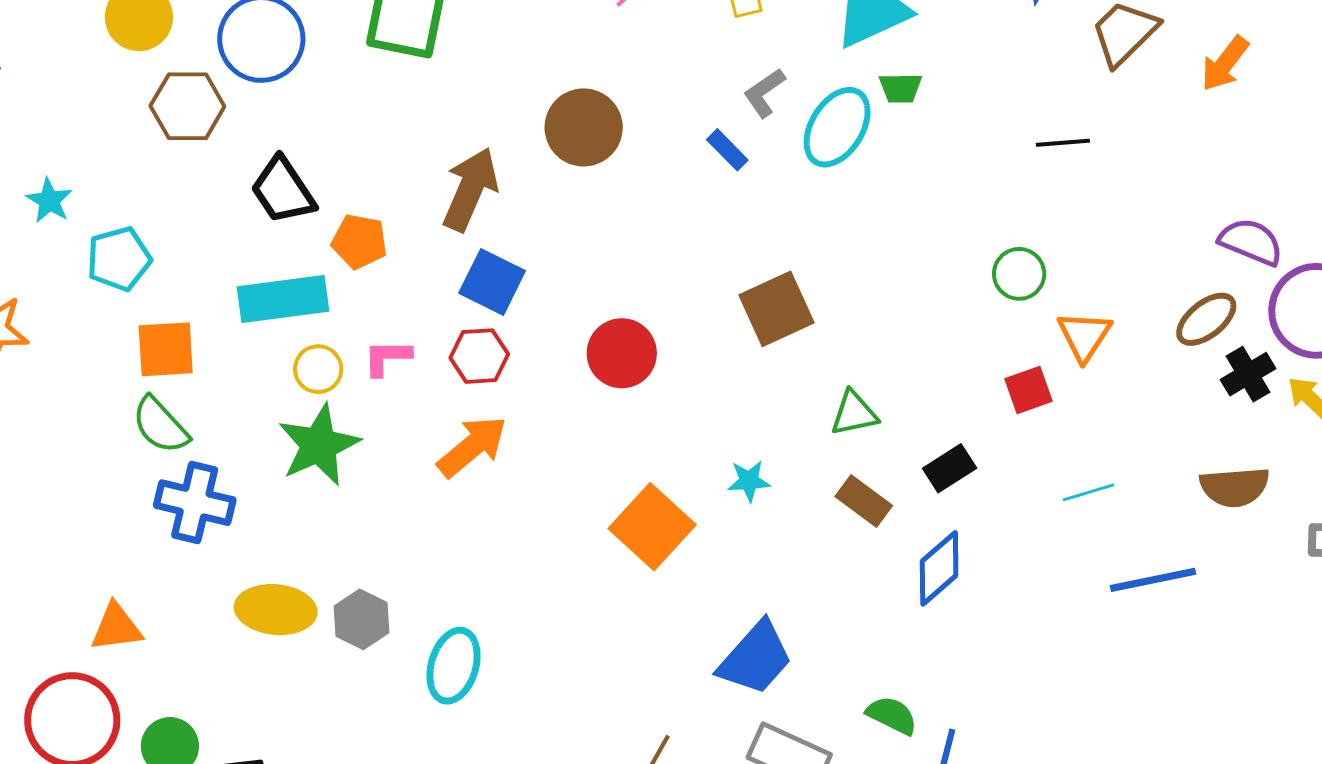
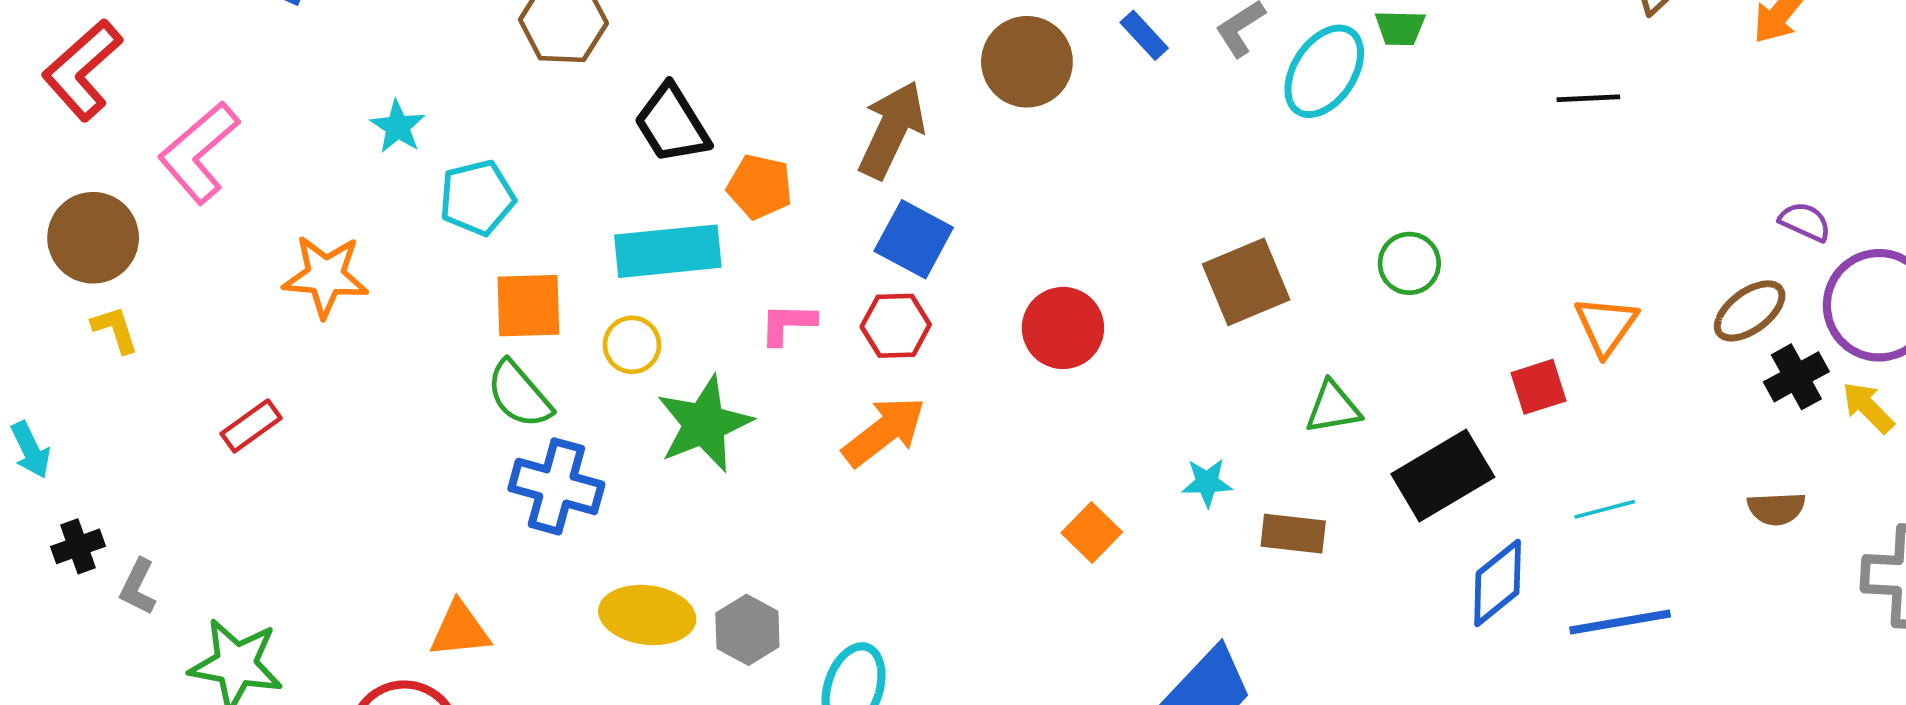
blue rectangle: (727, 150) -> (1144, 35), moved
purple semicircle: (1251, 242) -> (1805, 222), size x0.7
green circle: (1019, 274) -> (1409, 263), moved
yellow circle: (318, 369) -> (632, 345), moved
black rectangle: (950, 468) -> (1443, 476), size x1.6
brown semicircle: (1235, 487) -> (1776, 509), size x0.7
brown rectangle: (864, 501) -> (1293, 534), moved, turned -32
orange square: (652, 527) -> (1092, 532), size x0.6
blue diamond: (939, 568) -> (1498, 583), moved
blue line: (1153, 580) -> (1620, 622), moved

